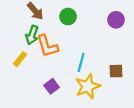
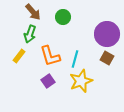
purple circle: (116, 20) -> (107, 34), moved, size x1.6
orange L-shape: (47, 46) -> (50, 56), moved
brown square: (116, 71) -> (107, 58), moved, turned 32

